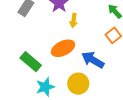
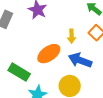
yellow arrow: (74, 20) -> (72, 36), moved

